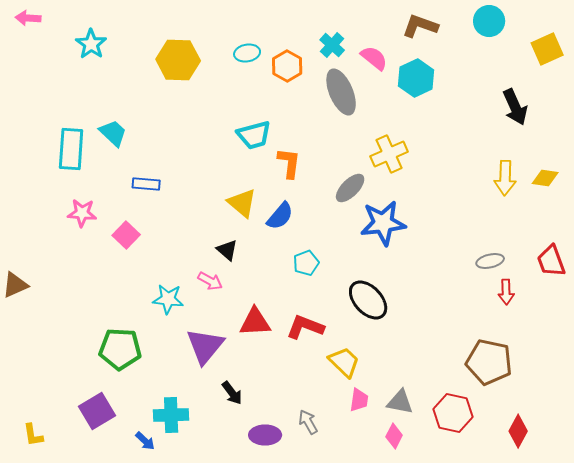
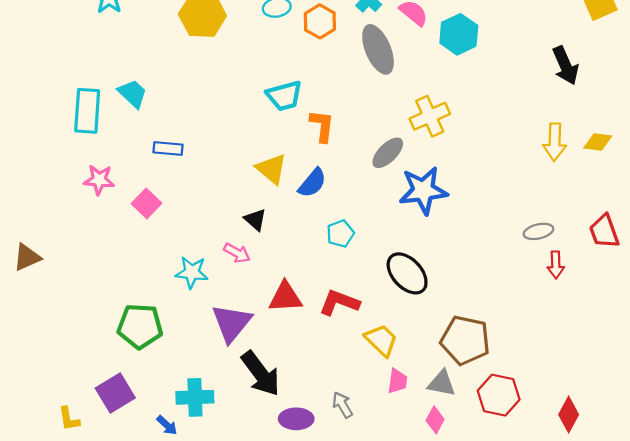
brown pentagon: (489, 362) -> (465, 340), moved
black arrow: (232, 393) -> (261, 374), size x1.8
yellow L-shape: (33, 435) -> (69, 419), moved

